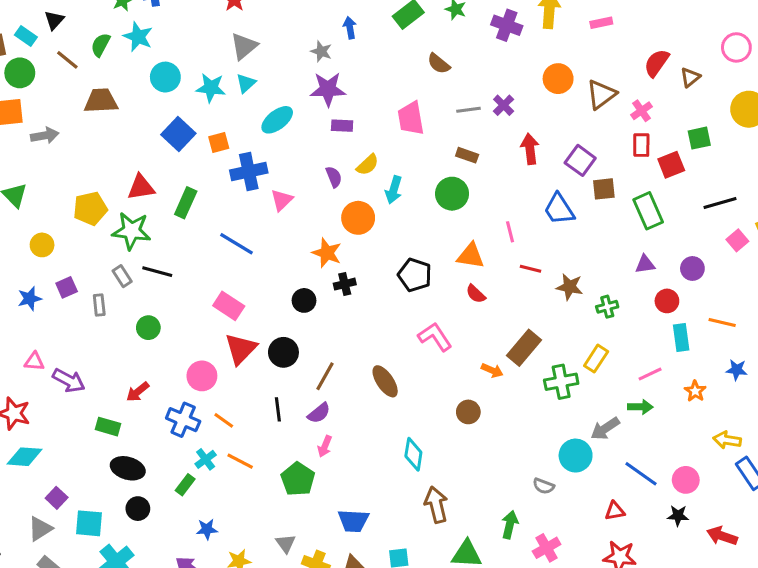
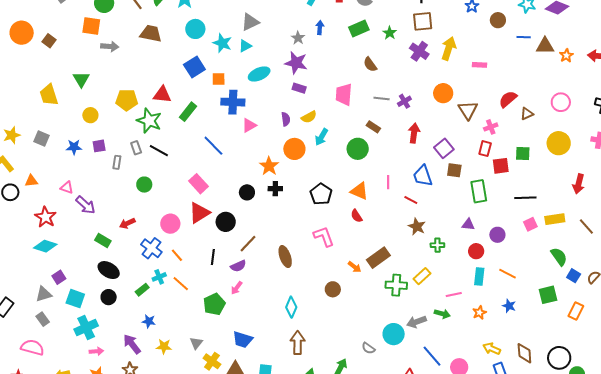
brown triangle: (601, 94) -> (468, 110), turned -40
red line: (531, 269) -> (411, 200), moved

